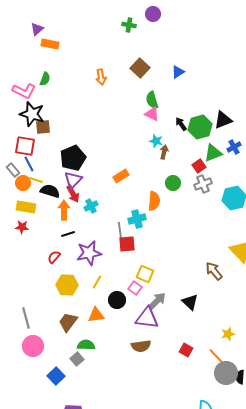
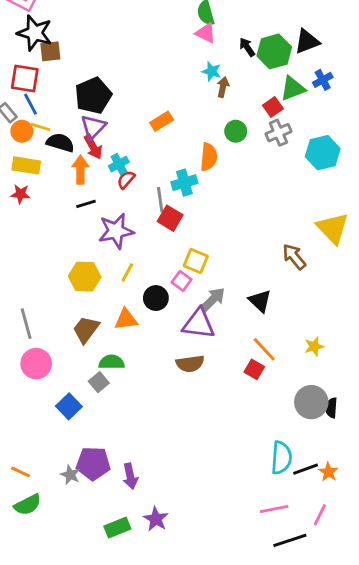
red square: (127, 244) -> (170, 218), turned 36
red semicircle: (54, 257) -> (126, 180), moved
orange line: (217, 357) -> (264, 349), moved

